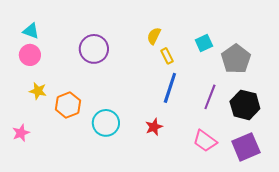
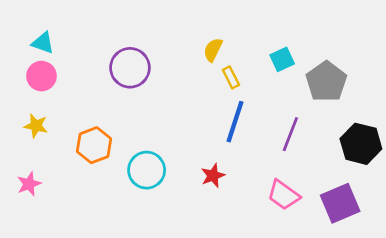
yellow star: (38, 91) -> (36, 126), moved
black hexagon: (245, 105) -> (361, 144), moved

